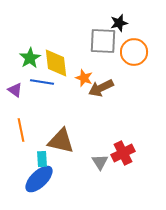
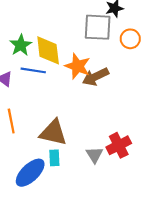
orange circle: (134, 52) -> (130, 39), size x0.7
orange star: (84, 78) -> (78, 66), size x1.4
cyan rectangle: (42, 159) -> (54, 158), moved

